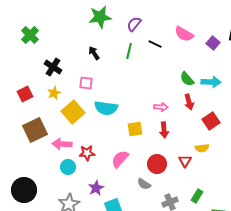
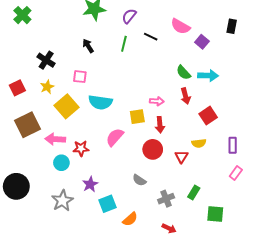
green cross: (30, 35) -> (22, 15), moved
purple square: (213, 43) -> (202, 42), moved
yellow square: (135, 129) -> (137, 117), moved
pink semicircle: (120, 159) -> (115, 137), moved
red circle: (157, 164) -> (153, 149), moved

